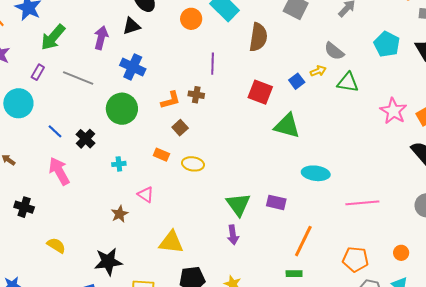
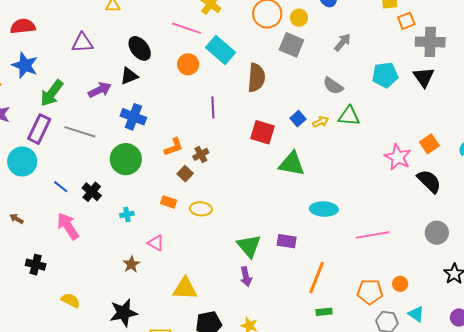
purple arrow: (101, 38) -> (100, 90), turned 55
cyan pentagon: (387, 44) -> (385, 75), turned -30
yellow arrow: (318, 71) -> (321, 122), moved
purple rectangle: (38, 72) -> (39, 129), size x1.8
brown cross: (196, 95) -> (201, 154), moved, turned -35
pink star: (393, 111) -> (398, 157), moved
orange circle: (401, 253) -> (400, 284), moved
green rectangle: (294, 274) -> (324, 312), moved

